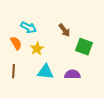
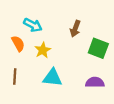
brown arrow: (64, 30) -> (75, 29), turned 56
purple semicircle: (72, 74) -> (95, 82), moved

